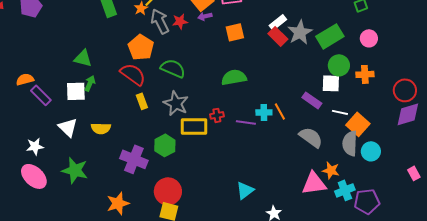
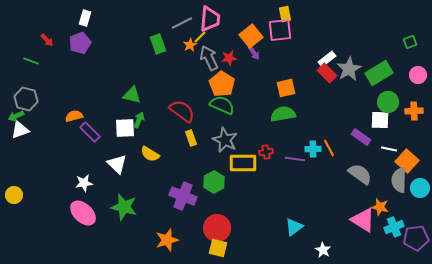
purple arrow: (205, 16) -> (254, 53), turned -112
orange square: (235, 32) -> (286, 88), moved
orange pentagon: (141, 47) -> (222, 84), moved
yellow semicircle: (101, 128) -> (150, 154), moved, turned 30
pink triangle: (314, 183) -> (363, 220), turned 40

